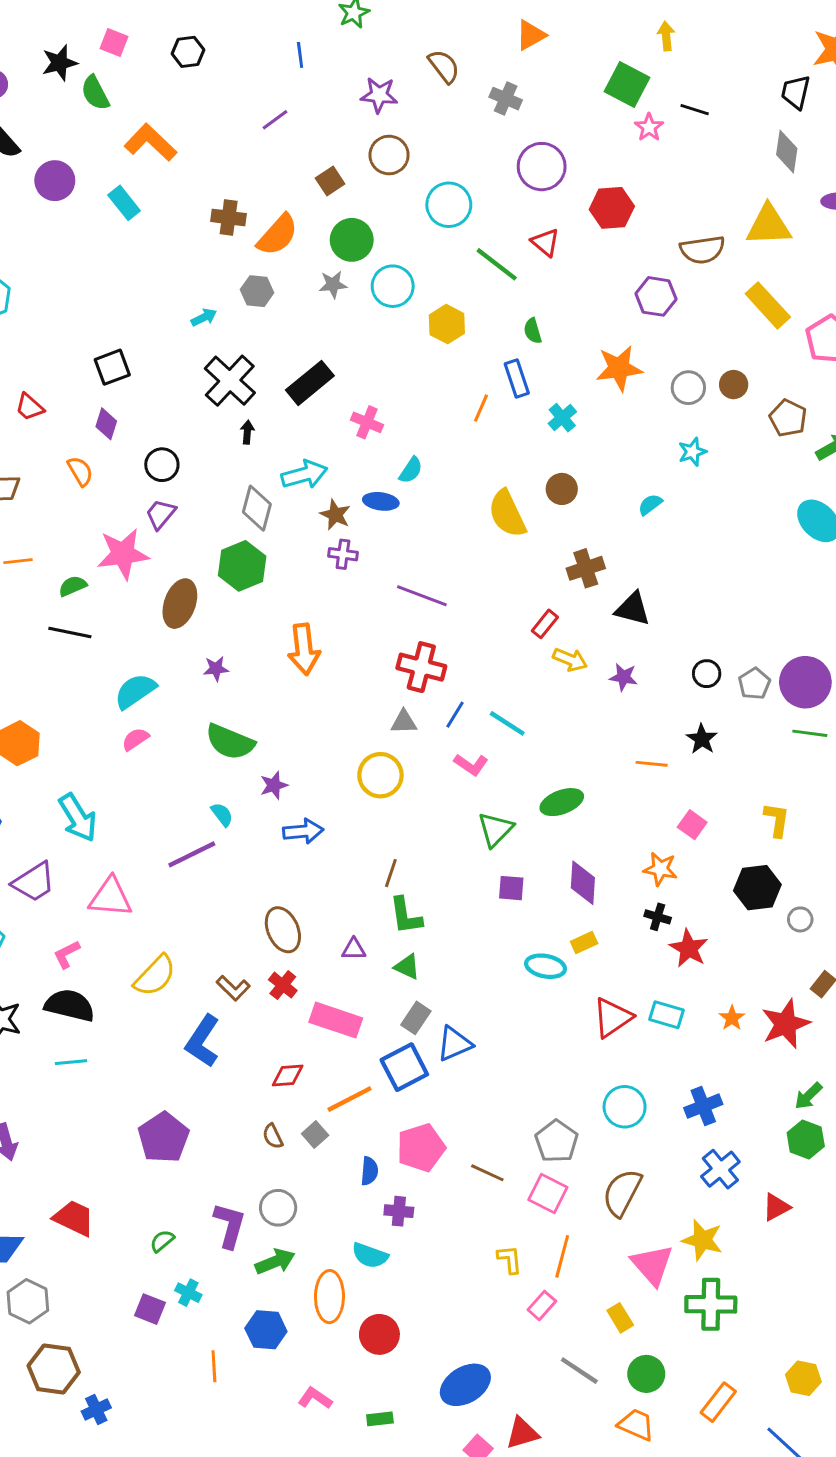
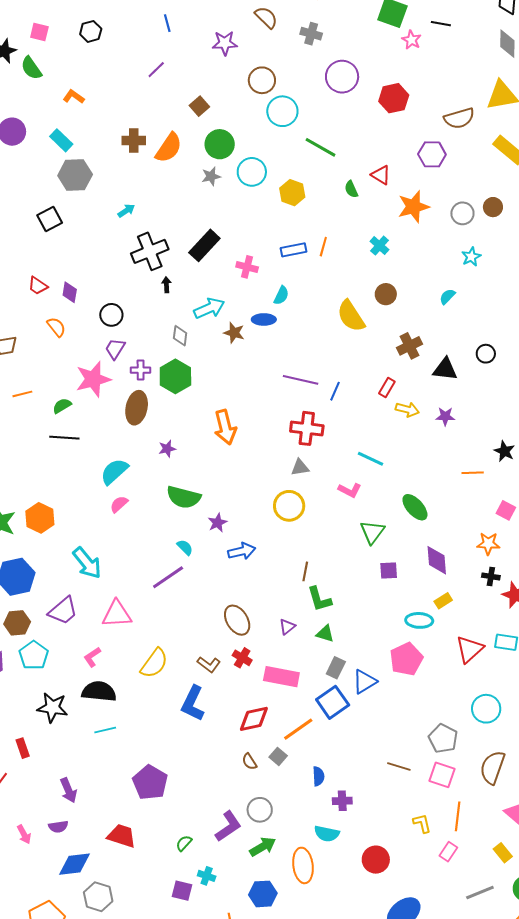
orange L-shape: (151, 143) -> (74, 97), size x0.6
brown circle: (389, 155) -> (262, 80), moved
red triangle: (545, 242) -> (381, 175), moved
gray hexagon: (257, 291) -> (75, 175), moved, size x1.5
black square: (112, 367) -> (50, 219), moved
blue rectangle: (517, 378) -> (293, 250), moved, turned -75
black cross: (230, 381) -> (150, 251), turned 33
red trapezoid: (30, 407) -> (38, 286), moved
gray diamond: (257, 508) -> (180, 336), size x0.7
purple cross: (343, 554) -> (141, 370), moved
black circle: (707, 674) -> (486, 354), moved
blue line: (455, 715) -> (335, 391), moved
green ellipse: (562, 802) -> (415, 507), turned 76
purple triangle: (354, 949) -> (287, 627), turned -30
red diamond: (288, 1076) -> (254, 719), size x1.4
purple pentagon: (164, 1138) -> (150, 782), moved
pink pentagon: (421, 1148) -> (406, 659), moved
purple L-shape: (230, 1225) -> (228, 826), turned 48
red circle: (379, 1334) -> (376, 860), moved
gray line: (579, 1371) -> (480, 892), turned -48

